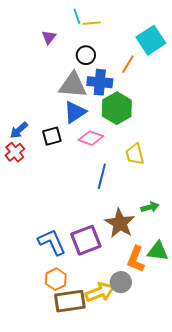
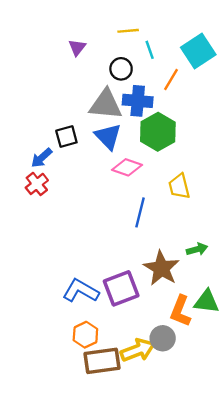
cyan line: (77, 16) -> (150, 50), moved
blue triangle: (75, 112) -> (108, 136), turned -40
black square: (52, 136) -> (66, 136), moved
blue L-shape: (52, 242) -> (81, 291), turned -36

